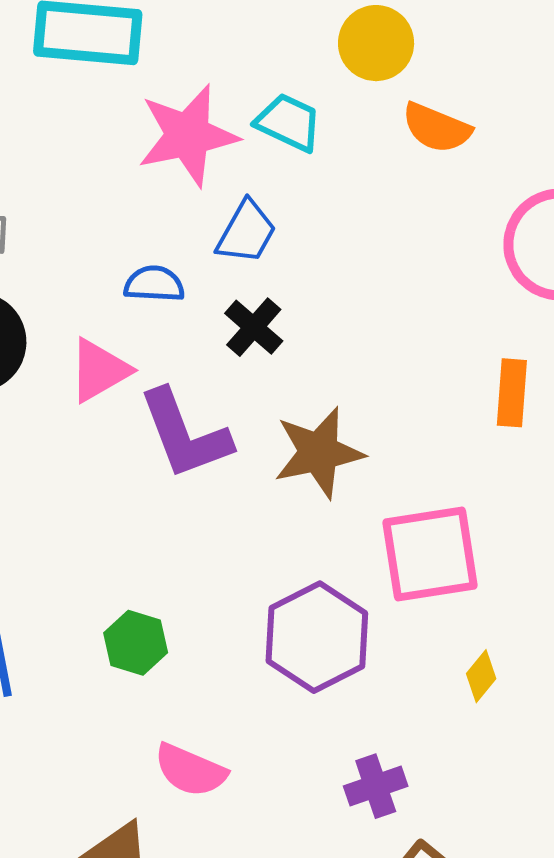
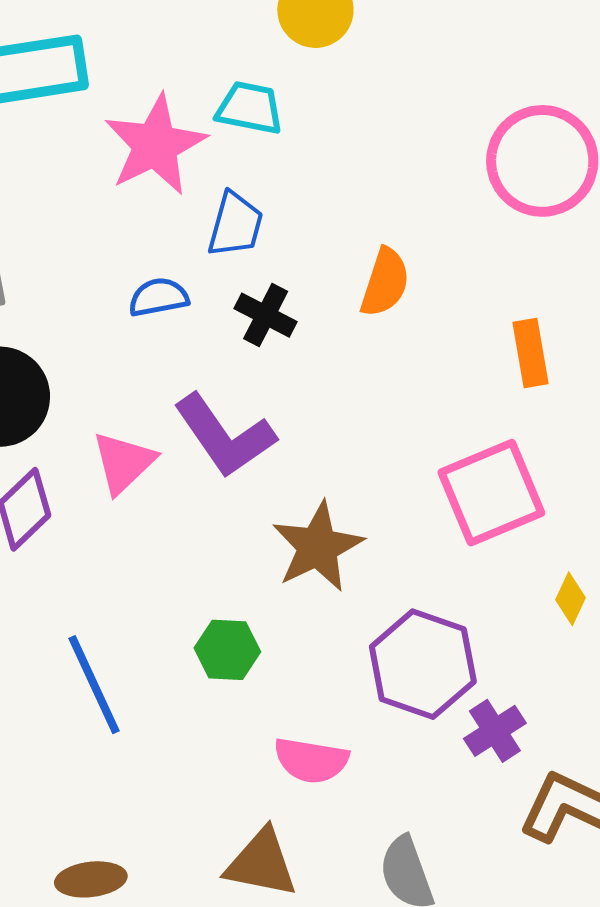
orange semicircle: (437, 128) -> (385, 282), moved, turned -80
pink triangle: (99, 370) -> (123, 463), moved
orange rectangle: (512, 393) -> (530, 353), moved
brown star: (319, 453) -> (318, 547), moved
purple hexagon: (317, 637) -> (423, 664), moved

